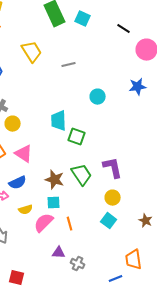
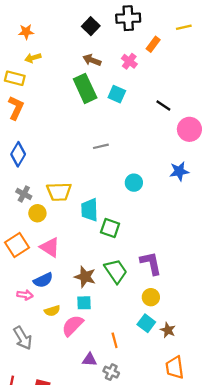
yellow trapezoid: (32, 52) -> (59, 192), moved, turned 120
brown star: (146, 221) -> (168, 330), moved
orange line: (70, 224) -> (115, 340), moved

